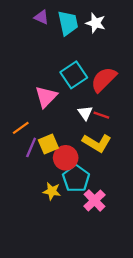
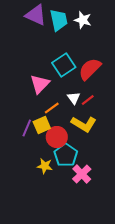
purple triangle: (41, 17) -> (36, 15), size x1.6
red line: (101, 115) -> (88, 100), turned -56
orange line: (21, 128) -> (52, 108), moved

